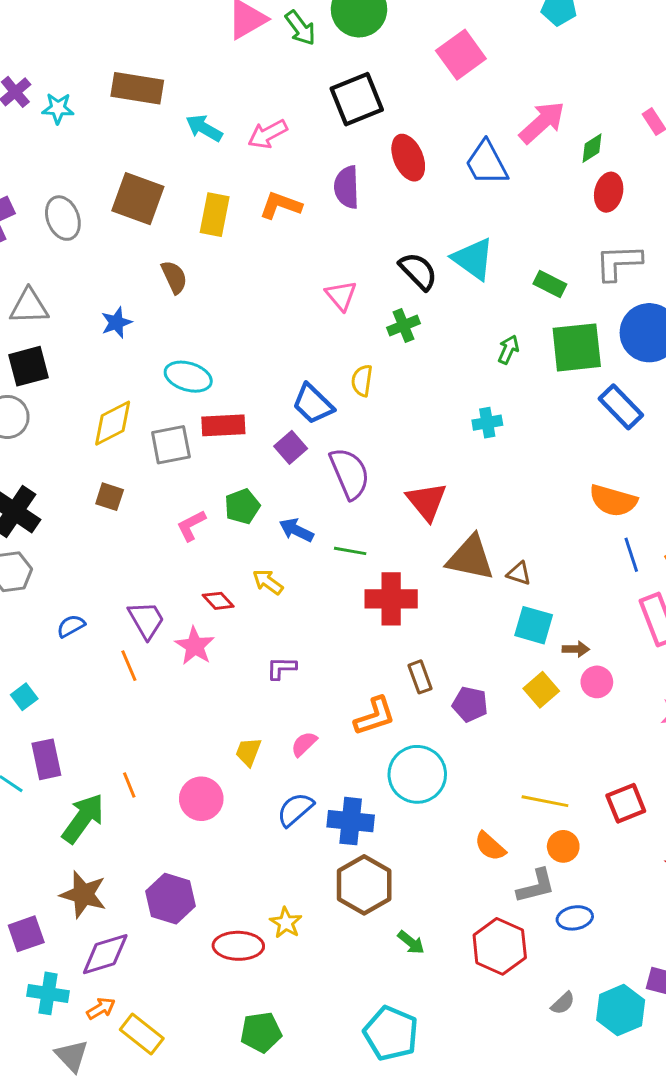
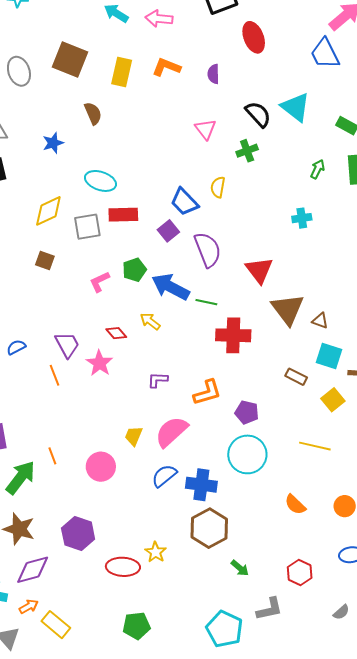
pink arrow: (268, 134) -> (159, 19), turned 32
blue trapezoid: (487, 163) -> (325, 54), moved
purple semicircle: (347, 187) -> (213, 74), moved, size x0.7
blue arrow: (296, 530) -> (171, 287), size x1.6
brown triangle: (470, 558) -> (288, 309), turned 39
brown rectangle: (420, 677) -> (296, 377), moved, turned -45
purple pentagon: (470, 704) -> (247, 412), moved
orange L-shape: (375, 716) -> (207, 393), moved
pink semicircle: (304, 744) -> (171, 432), size x1.8
yellow line: (545, 801) -> (315, 446), moved
gray L-shape: (536, 886) -> (269, 609), moved
red hexagon: (500, 946) -> (300, 572), size x0.7

